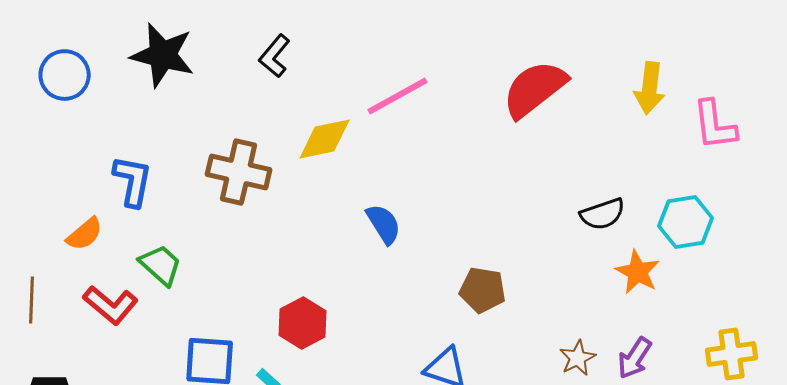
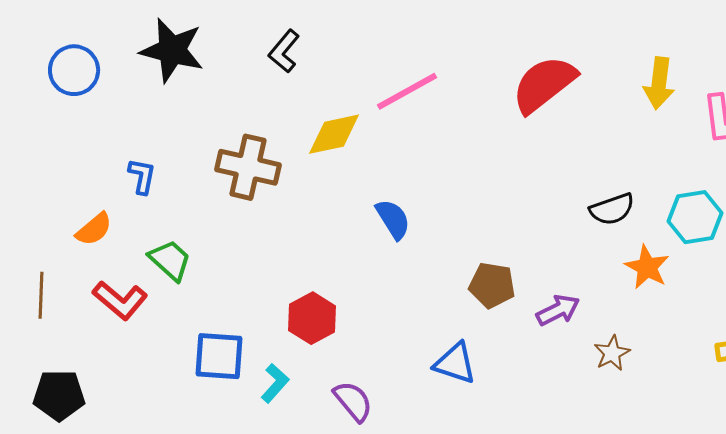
blue L-shape: (133, 181) -> (142, 176), size x0.7
brown star: (578, 358) -> (612, 353), moved
purple arrow: (635, 358) -> (558, 310), moved, turned -150

